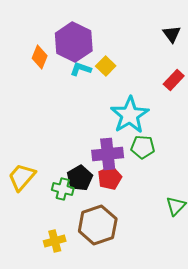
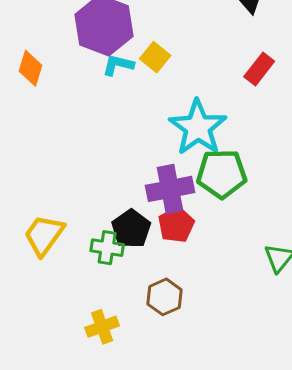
orange diamond: (40, 57) -> (31, 68), moved
green pentagon: (143, 147) -> (222, 174), size x1.4
brown hexagon: (98, 225) -> (164, 297), size x0.6

